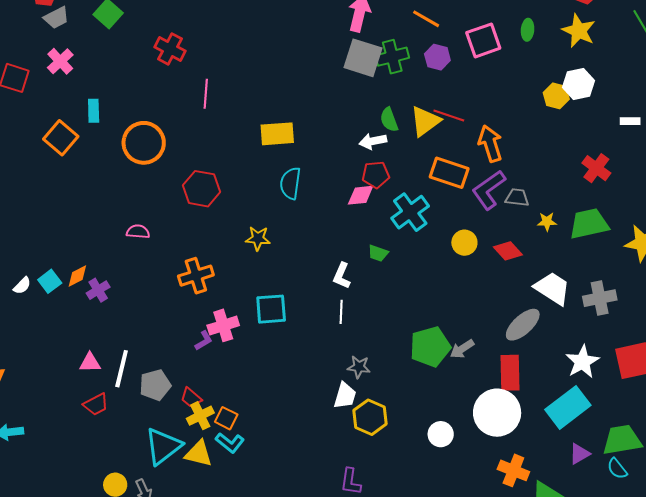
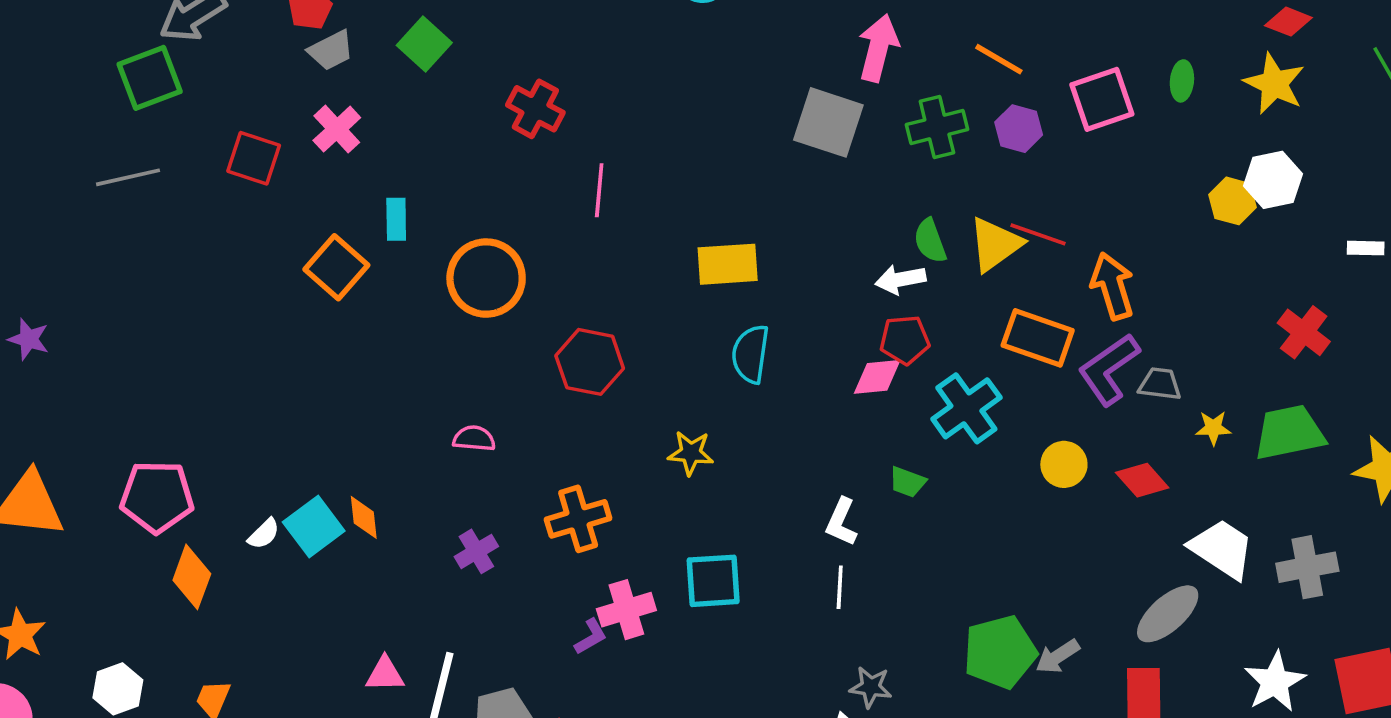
gray square: (363, 58) -> (828, 122), moved
orange diamond: (77, 276) -> (364, 517), turned -70
cyan square: (50, 281) -> (314, 527), size x1.4
purple cross: (98, 290) -> (476, 551), moved

